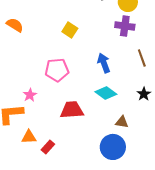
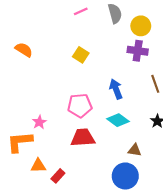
pink pentagon: (57, 70) -> (80, 106), moved

